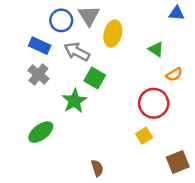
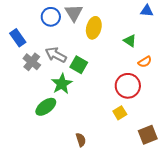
blue rectangle: (40, 46) -> (18, 38), moved, turned 30
gray arrow: (77, 52) -> (56, 55), moved
green ellipse: (41, 132) -> (46, 107), moved

